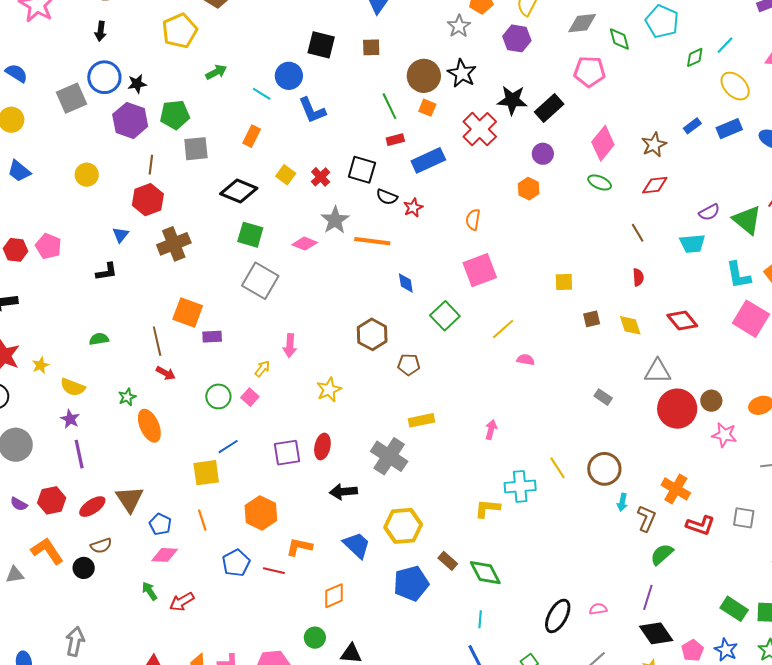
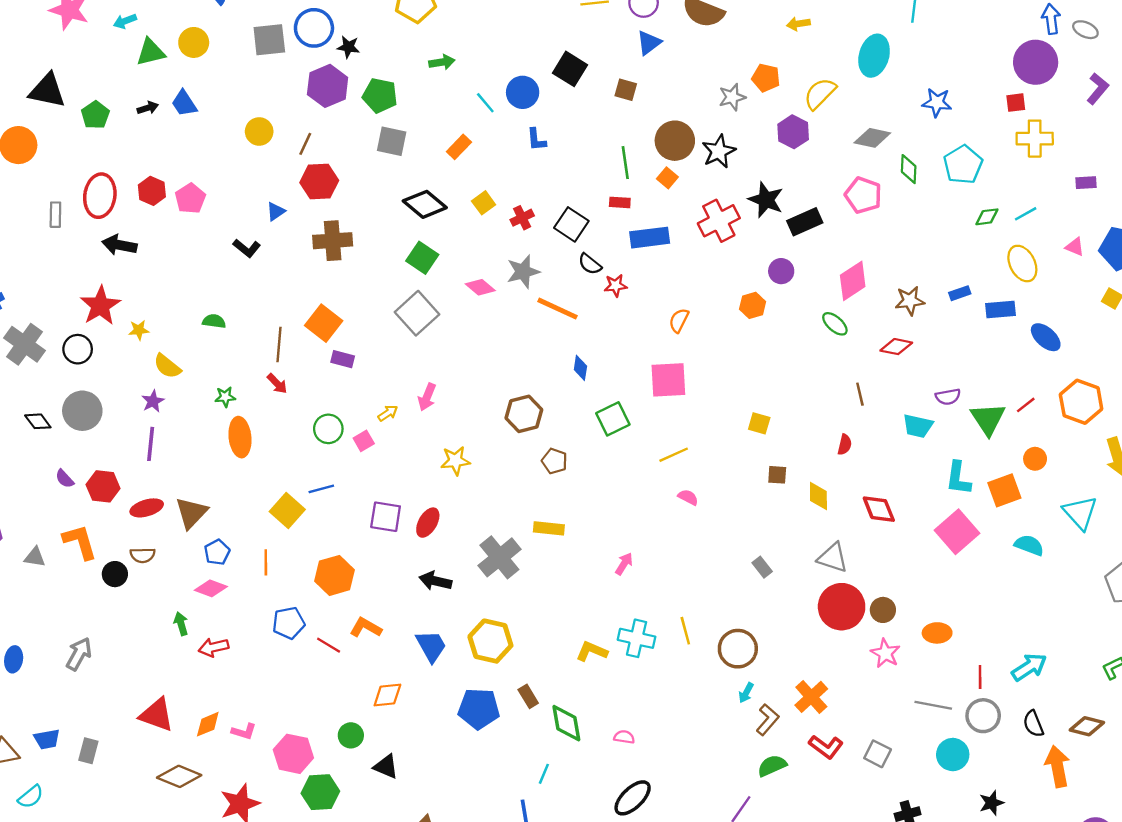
blue L-shape: (312, 110) -> (536, 140), size x0.7
brown line: (151, 165) -> (305, 144), moved
black L-shape: (107, 272) -> (247, 248), turned 30
yellow square: (206, 473) -> (287, 510), turned 32
pink semicircle: (598, 609) -> (624, 737), moved

